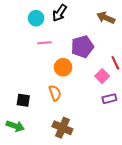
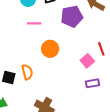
purple pentagon: (82, 47) -> (72, 16), moved
orange semicircle: (55, 93) -> (27, 72), moved

